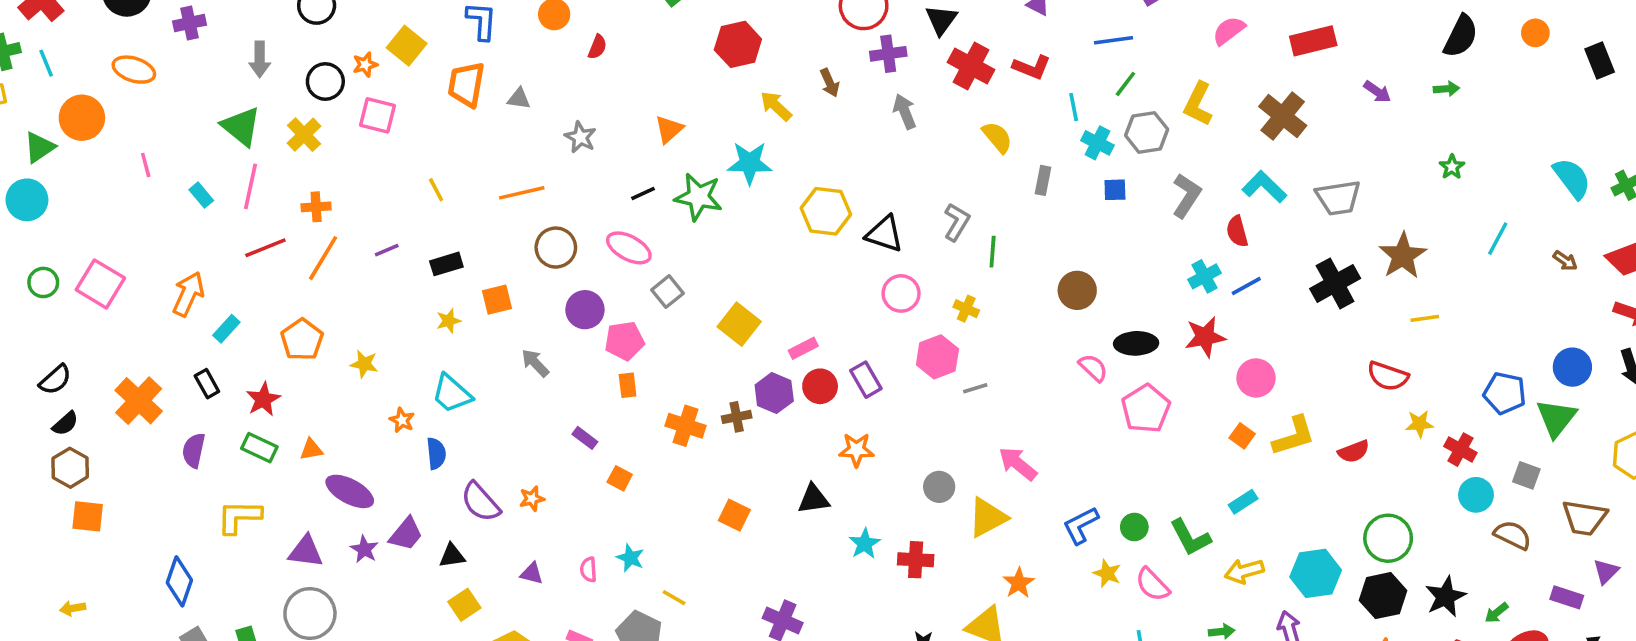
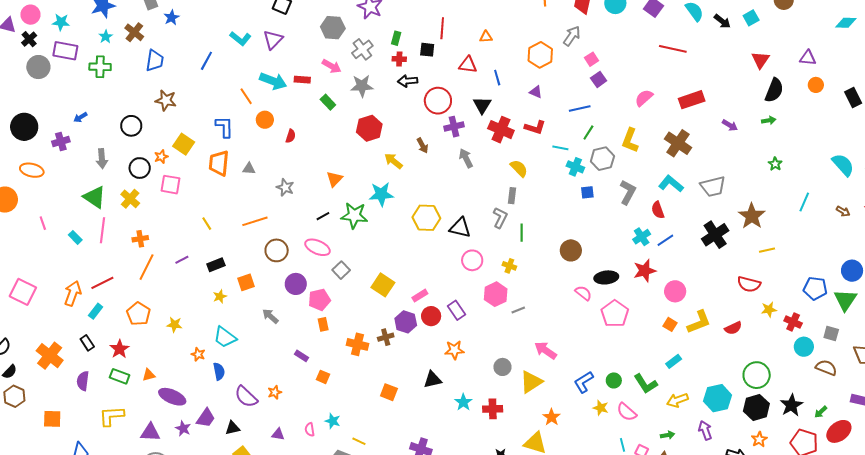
cyan line: (1074, 107) -> (560, 148), turned -63
gray rectangle: (1043, 180) -> (512, 196), moved
red line: (265, 248) -> (102, 283), moved
orange square: (88, 516) -> (52, 419), moved

